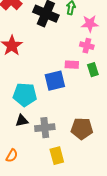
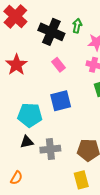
pink rectangle: (72, 65) -> (59, 65), moved, turned 48
yellow rectangle: (57, 156) -> (81, 180), moved

